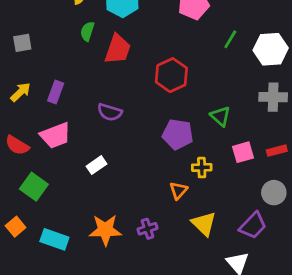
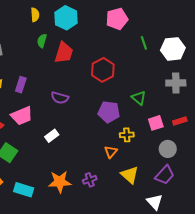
green line: (230, 39) -> (144, 43), turned -48
gray circle: (274, 193) -> (168, 149), moved

